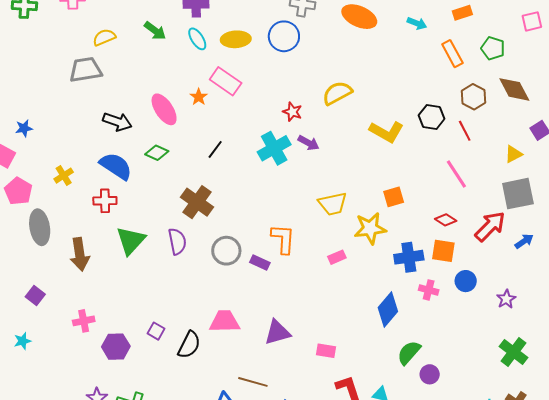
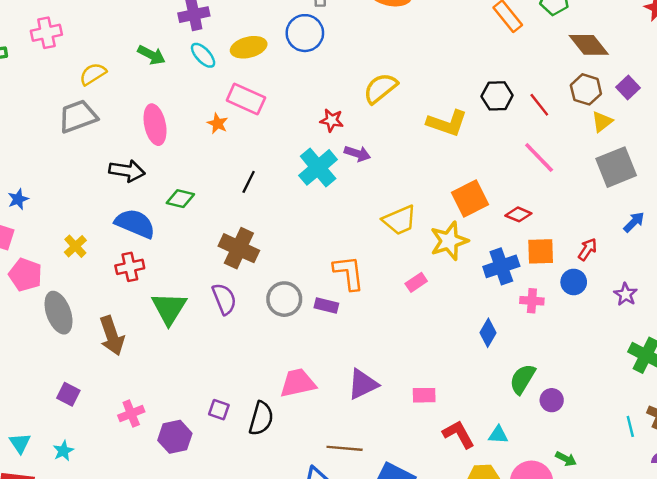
brown hexagon: (473, 97) -> (586, 89), moved
pink ellipse: (164, 109) -> (155, 125), moved, turned 32
orange square: (394, 197) -> (470, 198), size x1.4
red diamond: (446, 220) -> (518, 214), moved
red arrow: (490, 226) -> (588, 249), moved, size x0.6
blue diamond: (388, 309) -> (488, 333), size x0.7

